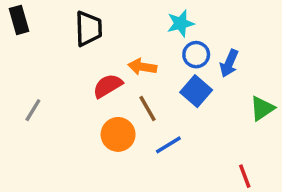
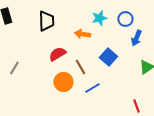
blue circle: (196, 55) -> (125, 19), moved
blue arrow: (229, 63) -> (136, 38), moved
orange arrow: (142, 67) -> (82, 34), moved

